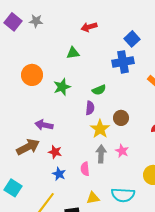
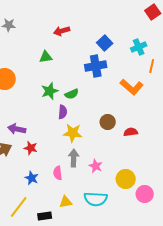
green star: (62, 87) -> (50, 91), moved
brown circle: (121, 118) -> (108, 122), moved
yellow star: (100, 129) -> (73, 133), turned -30
pink star: (122, 151) -> (96, 166), moved
red star: (55, 152) -> (31, 148), moved

